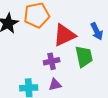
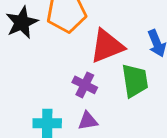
purple cross: (52, 61) -> (85, 85), turned 35

